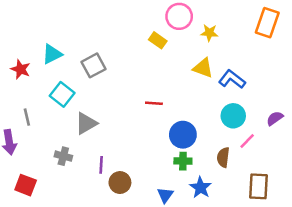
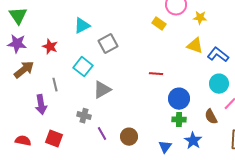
cyan triangle: (52, 54) -> (82, 26), moved
brown semicircle: (223, 157) -> (211, 117), turned -35
purple line: (101, 165) -> (102, 134), moved, turned -32

